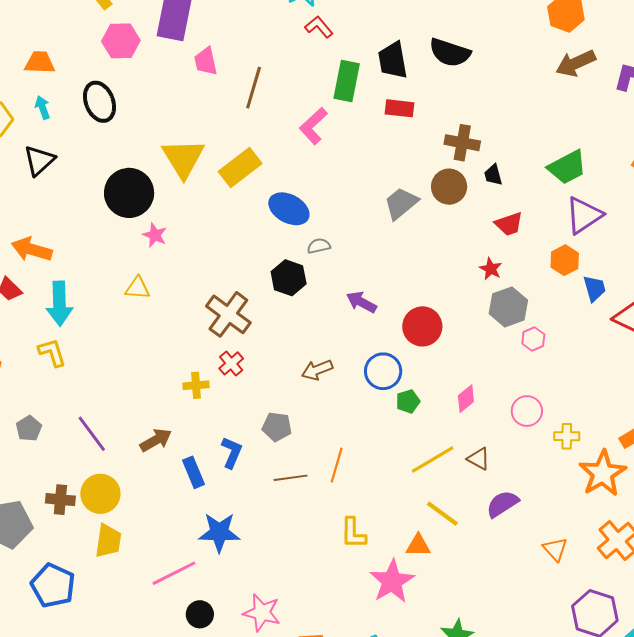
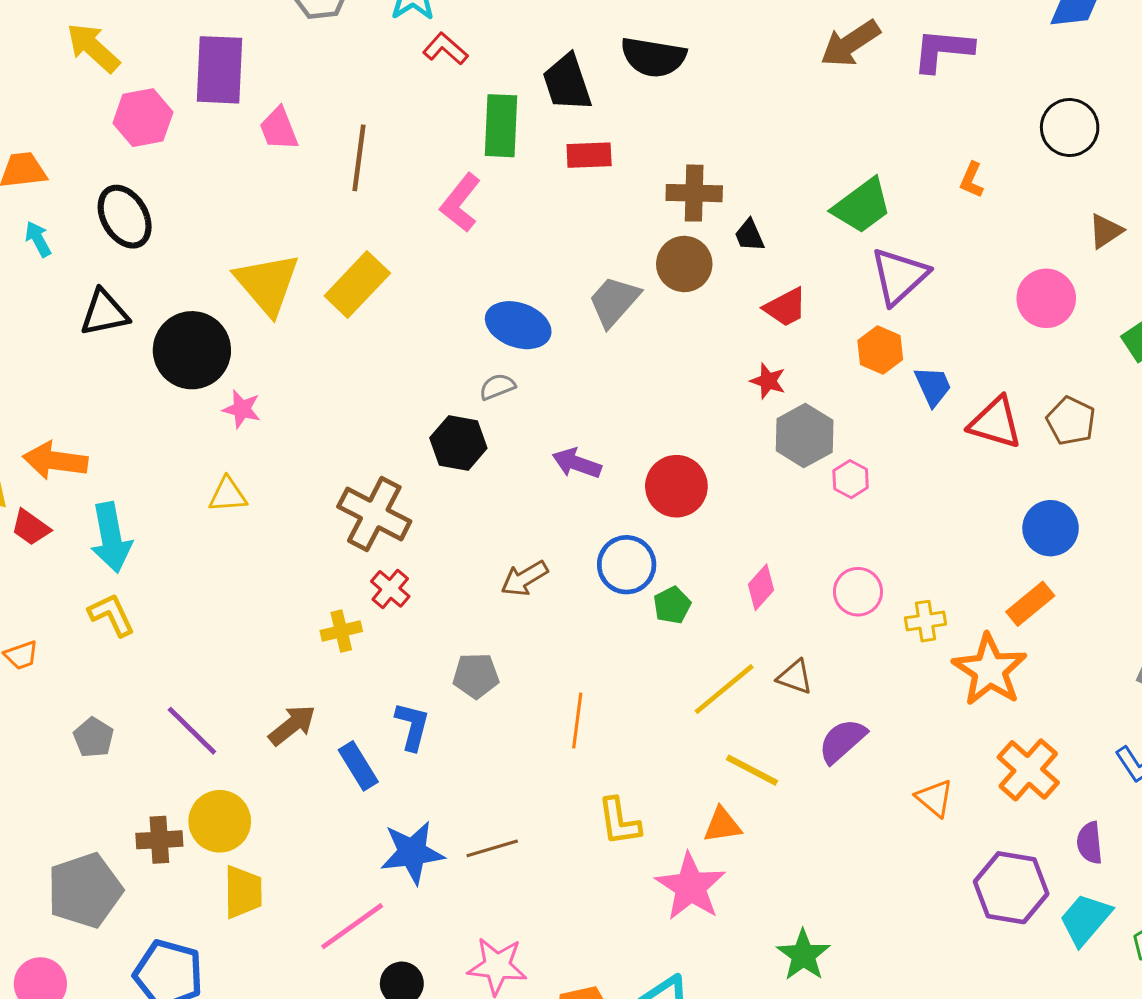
black triangle: (39, 160) -> (104, 313), moved, turned 40
blue ellipse: (289, 209) -> (518, 325), moved
brown line: (291, 478) -> (492, 848), moved

